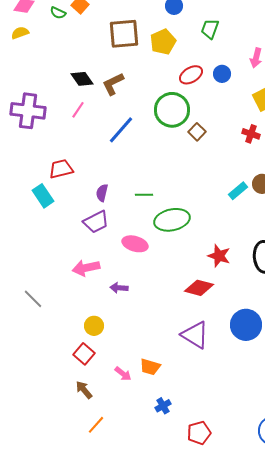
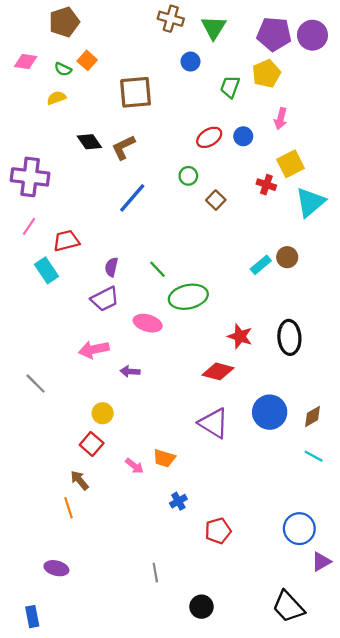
yellow semicircle: (20, 33) -> (56, 98), moved
yellow pentagon: (163, 42) -> (266, 74), moved
pink line: (78, 110) -> (29, 226), moved
green circle: (172, 110) -> (188, 176), size x0.5
red cross: (251, 134) -> (266, 185), moved
green line: (144, 195) -> (158, 269), turned 48
brown arrow: (84, 390) -> (79, 480), moved
orange line: (96, 425) -> (69, 508), moved, turned -60

